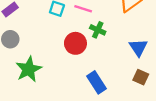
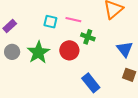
green star: (29, 69) -> (38, 52), moved

